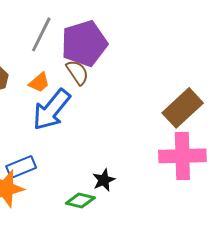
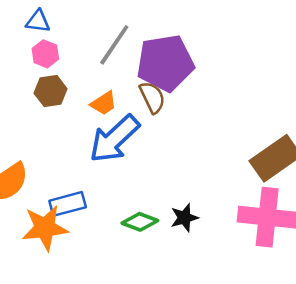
black star: (104, 180) -> (184, 218), moved
green diamond: (80, 200) -> (140, 222), moved

